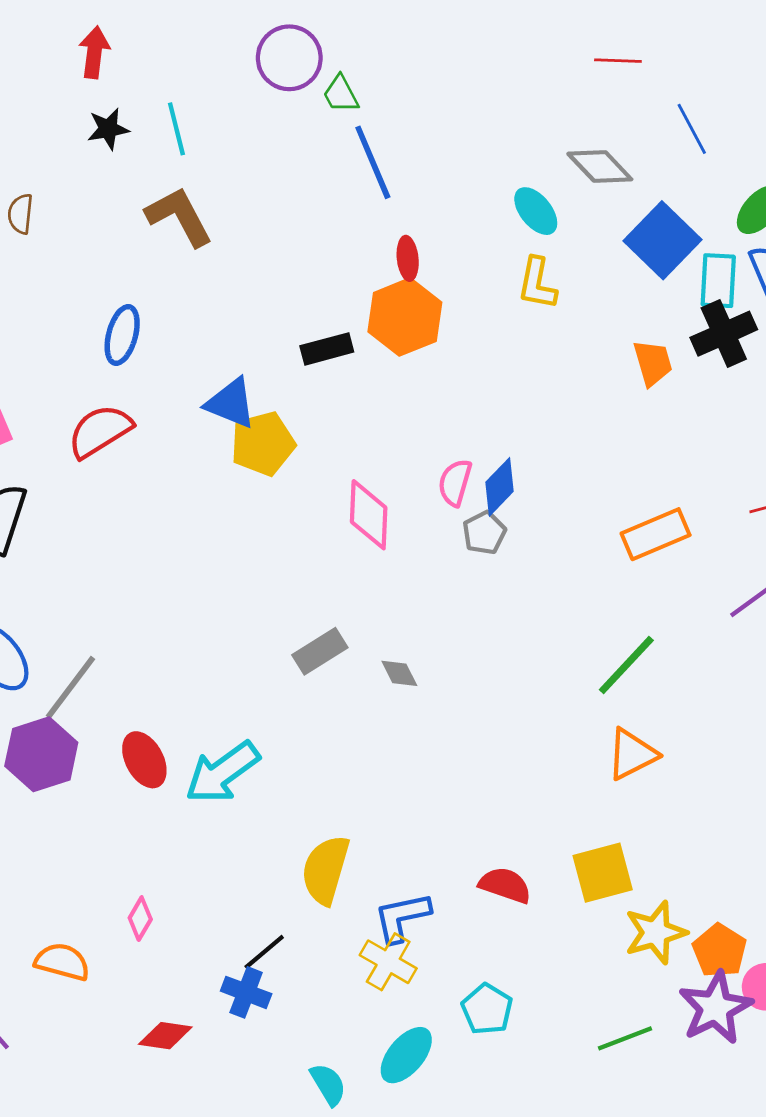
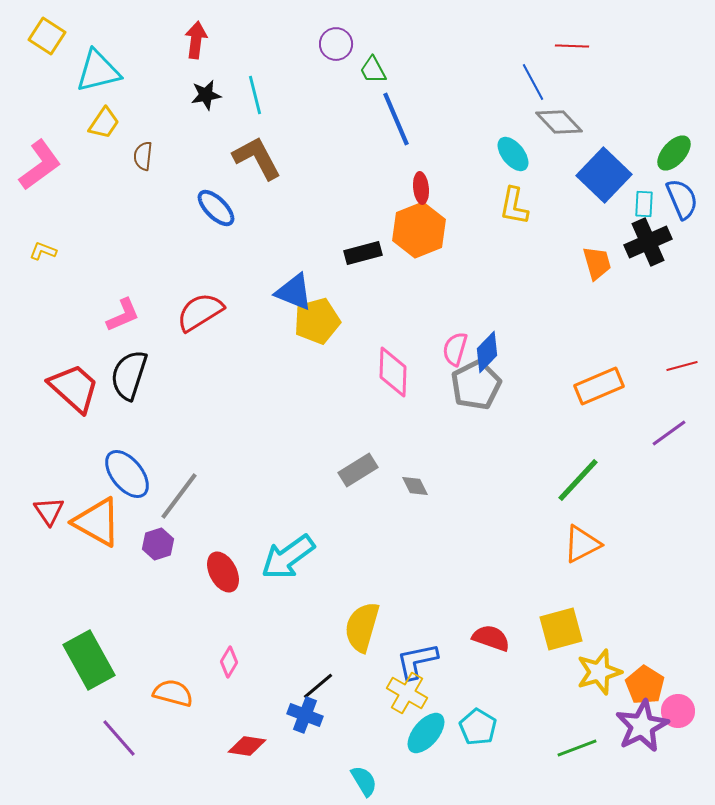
purple circle: (289, 58) -> (336, 44), size x0.7
blue line: (692, 129) -> (533, 82), moved
cyan rectangle: (718, 281) -> (644, 204), size x0.7
blue ellipse: (122, 335) -> (216, 208), moved, turned -60
gray pentagon: (484, 533) -> (476, 385), size x1.6
purple hexagon: (41, 754) -> (158, 544), size x0.6
red ellipse: (144, 760) -> (223, 572), moved
cyan ellipse: (406, 1055) -> (426, 733), moved

